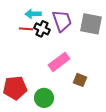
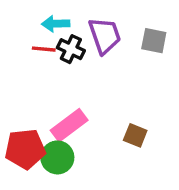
gray square: (91, 24) -> (154, 41), size x0.7
pink rectangle: (59, 62) -> (69, 125), moved
green circle: (44, 98) -> (57, 157), moved

